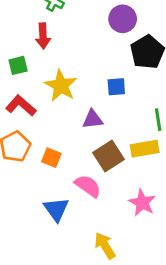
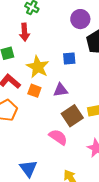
blue square: (116, 87) -> (69, 59), moved
orange square: (51, 158) -> (34, 91), moved
blue triangle: (56, 209) -> (28, 169), moved

